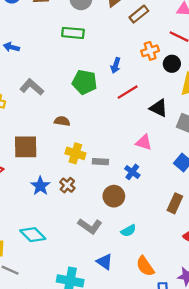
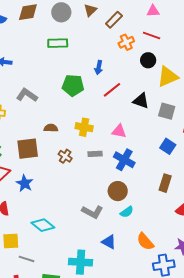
orange cross: (150, 51) -> (126, 42), moved
brown semicircle: (62, 121) -> (51, 128), moved
pink triangle: (144, 142) -> (119, 131), moved
yellow cross: (75, 153) -> (84, 127), moved
blue cross: (132, 172) -> (124, 160), size x1.5
brown cross: (67, 185) -> (65, 156), moved
blue star: (40, 186) -> (25, 183), moved
brown circle: (114, 196) -> (118, 191), moved

